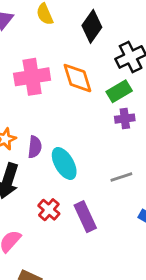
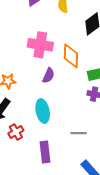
purple semicircle: (35, 147) -> (48, 75), moved
red cross: (49, 210) -> (16, 132), moved

